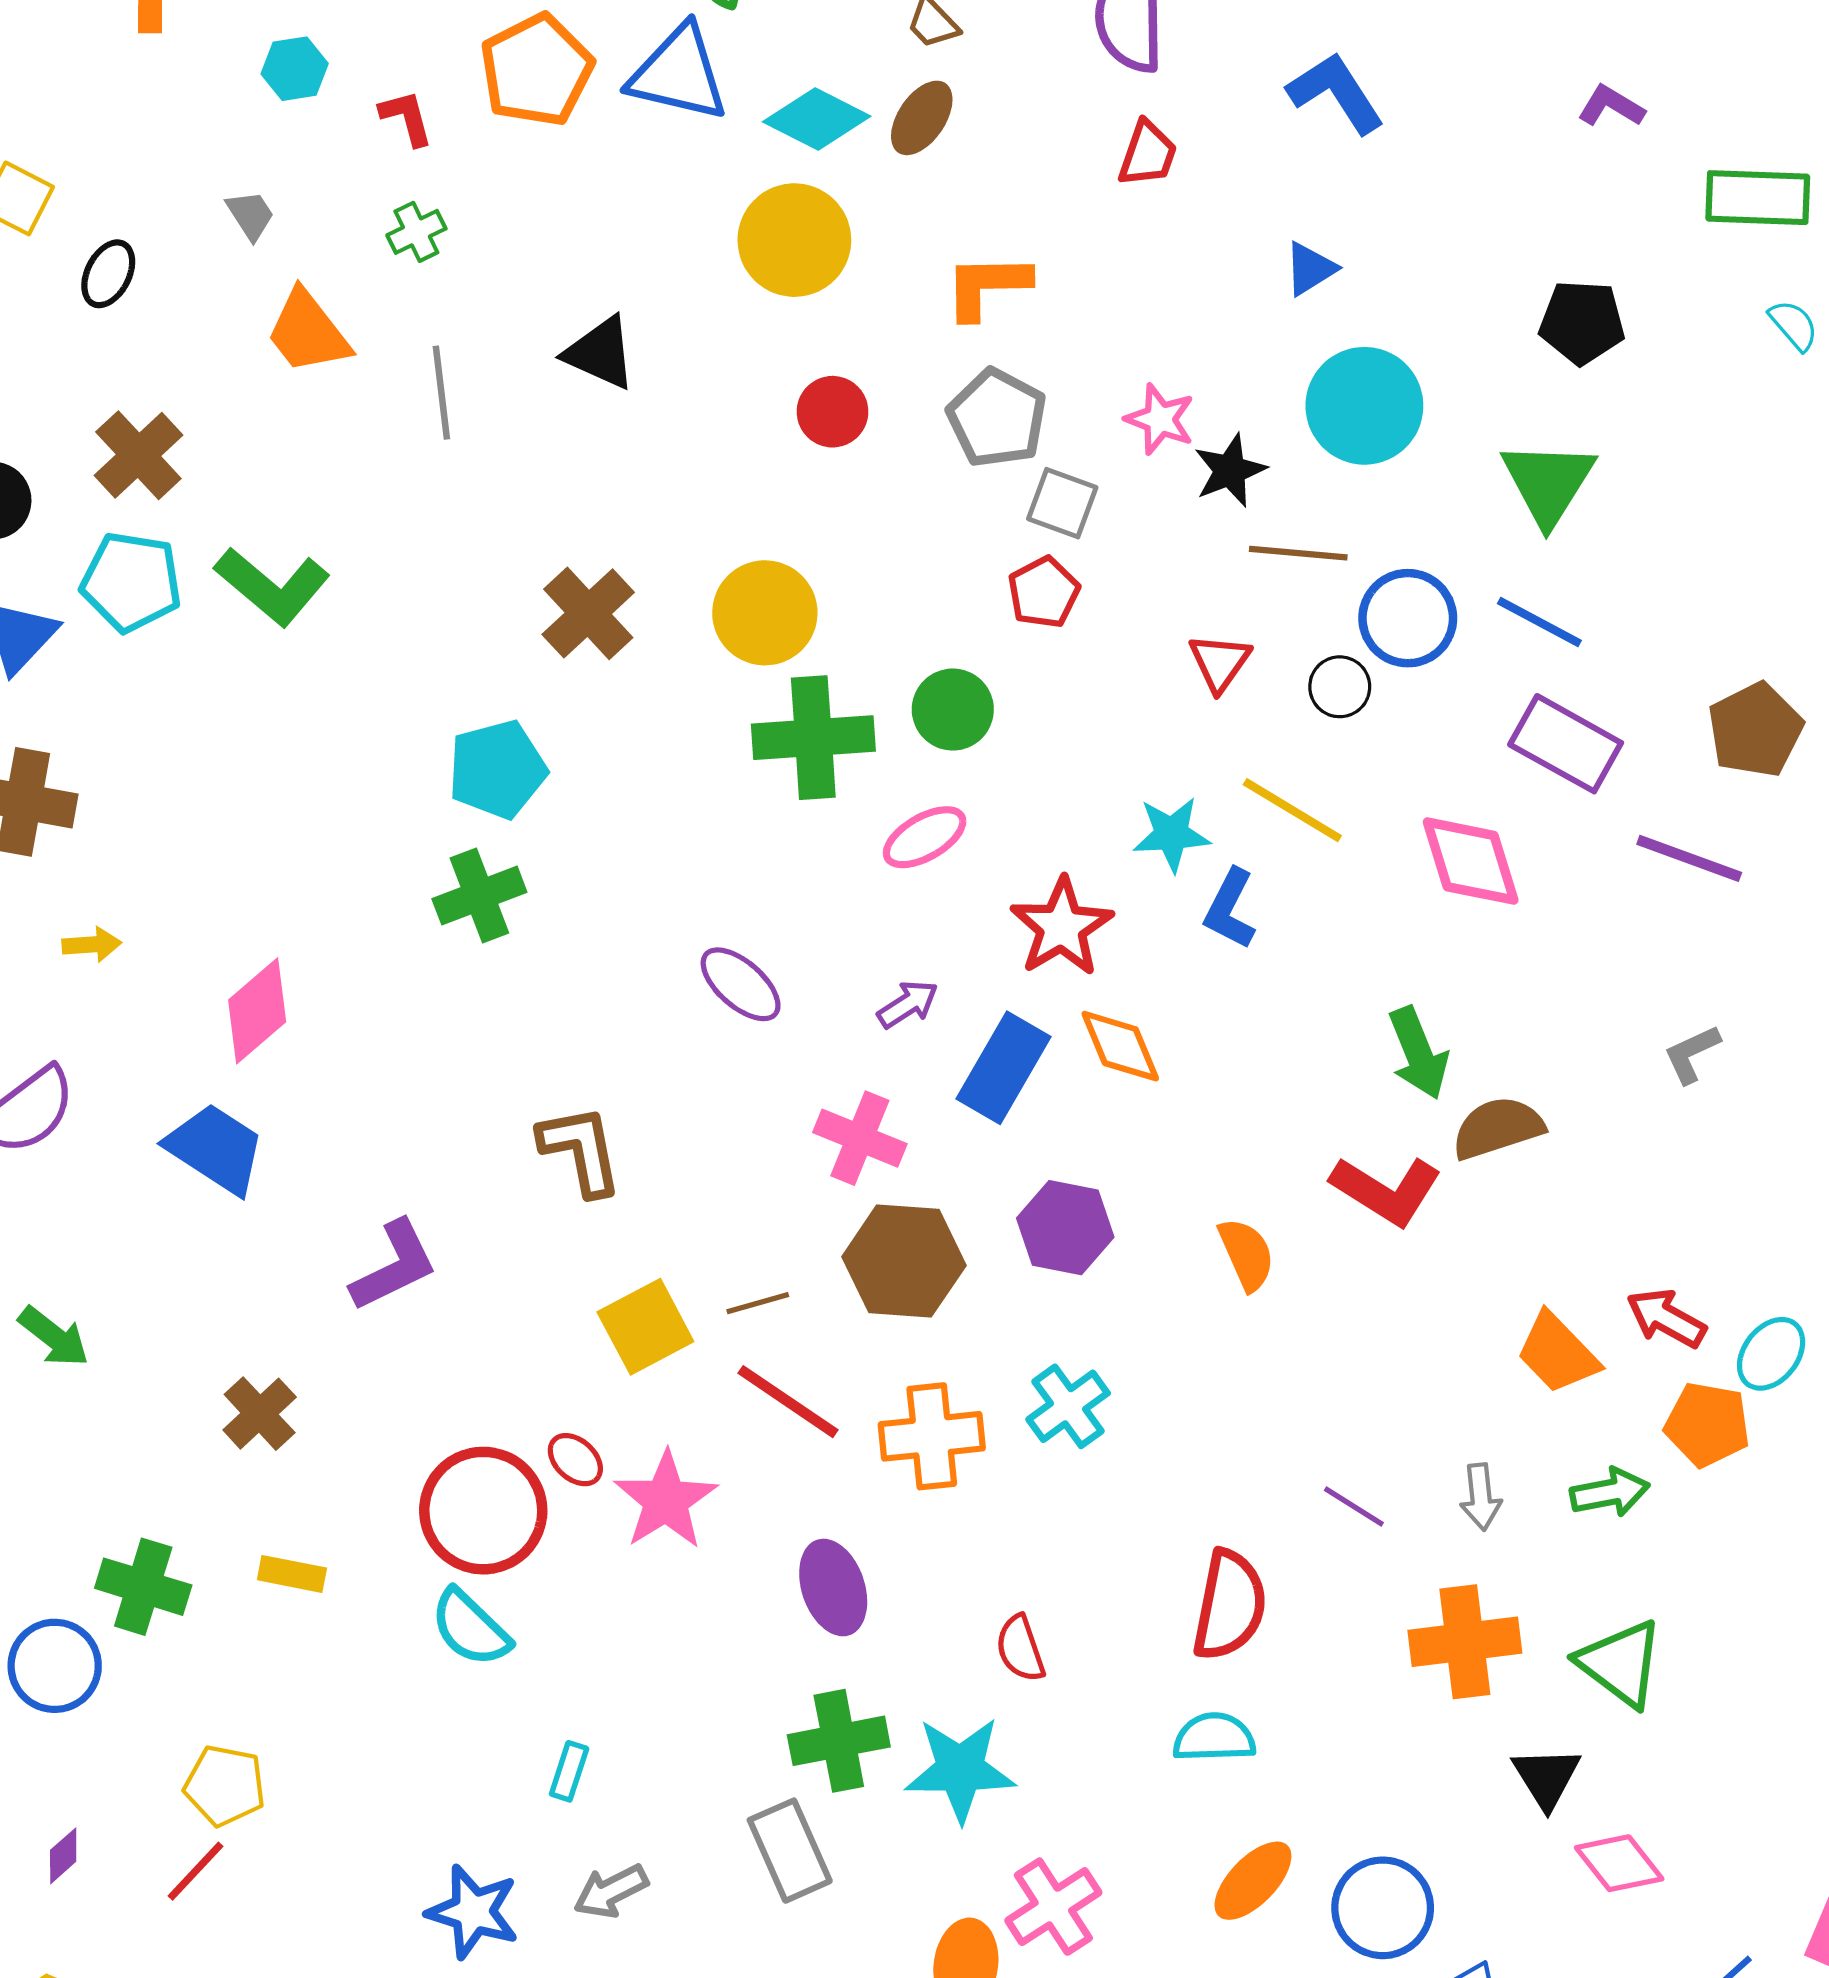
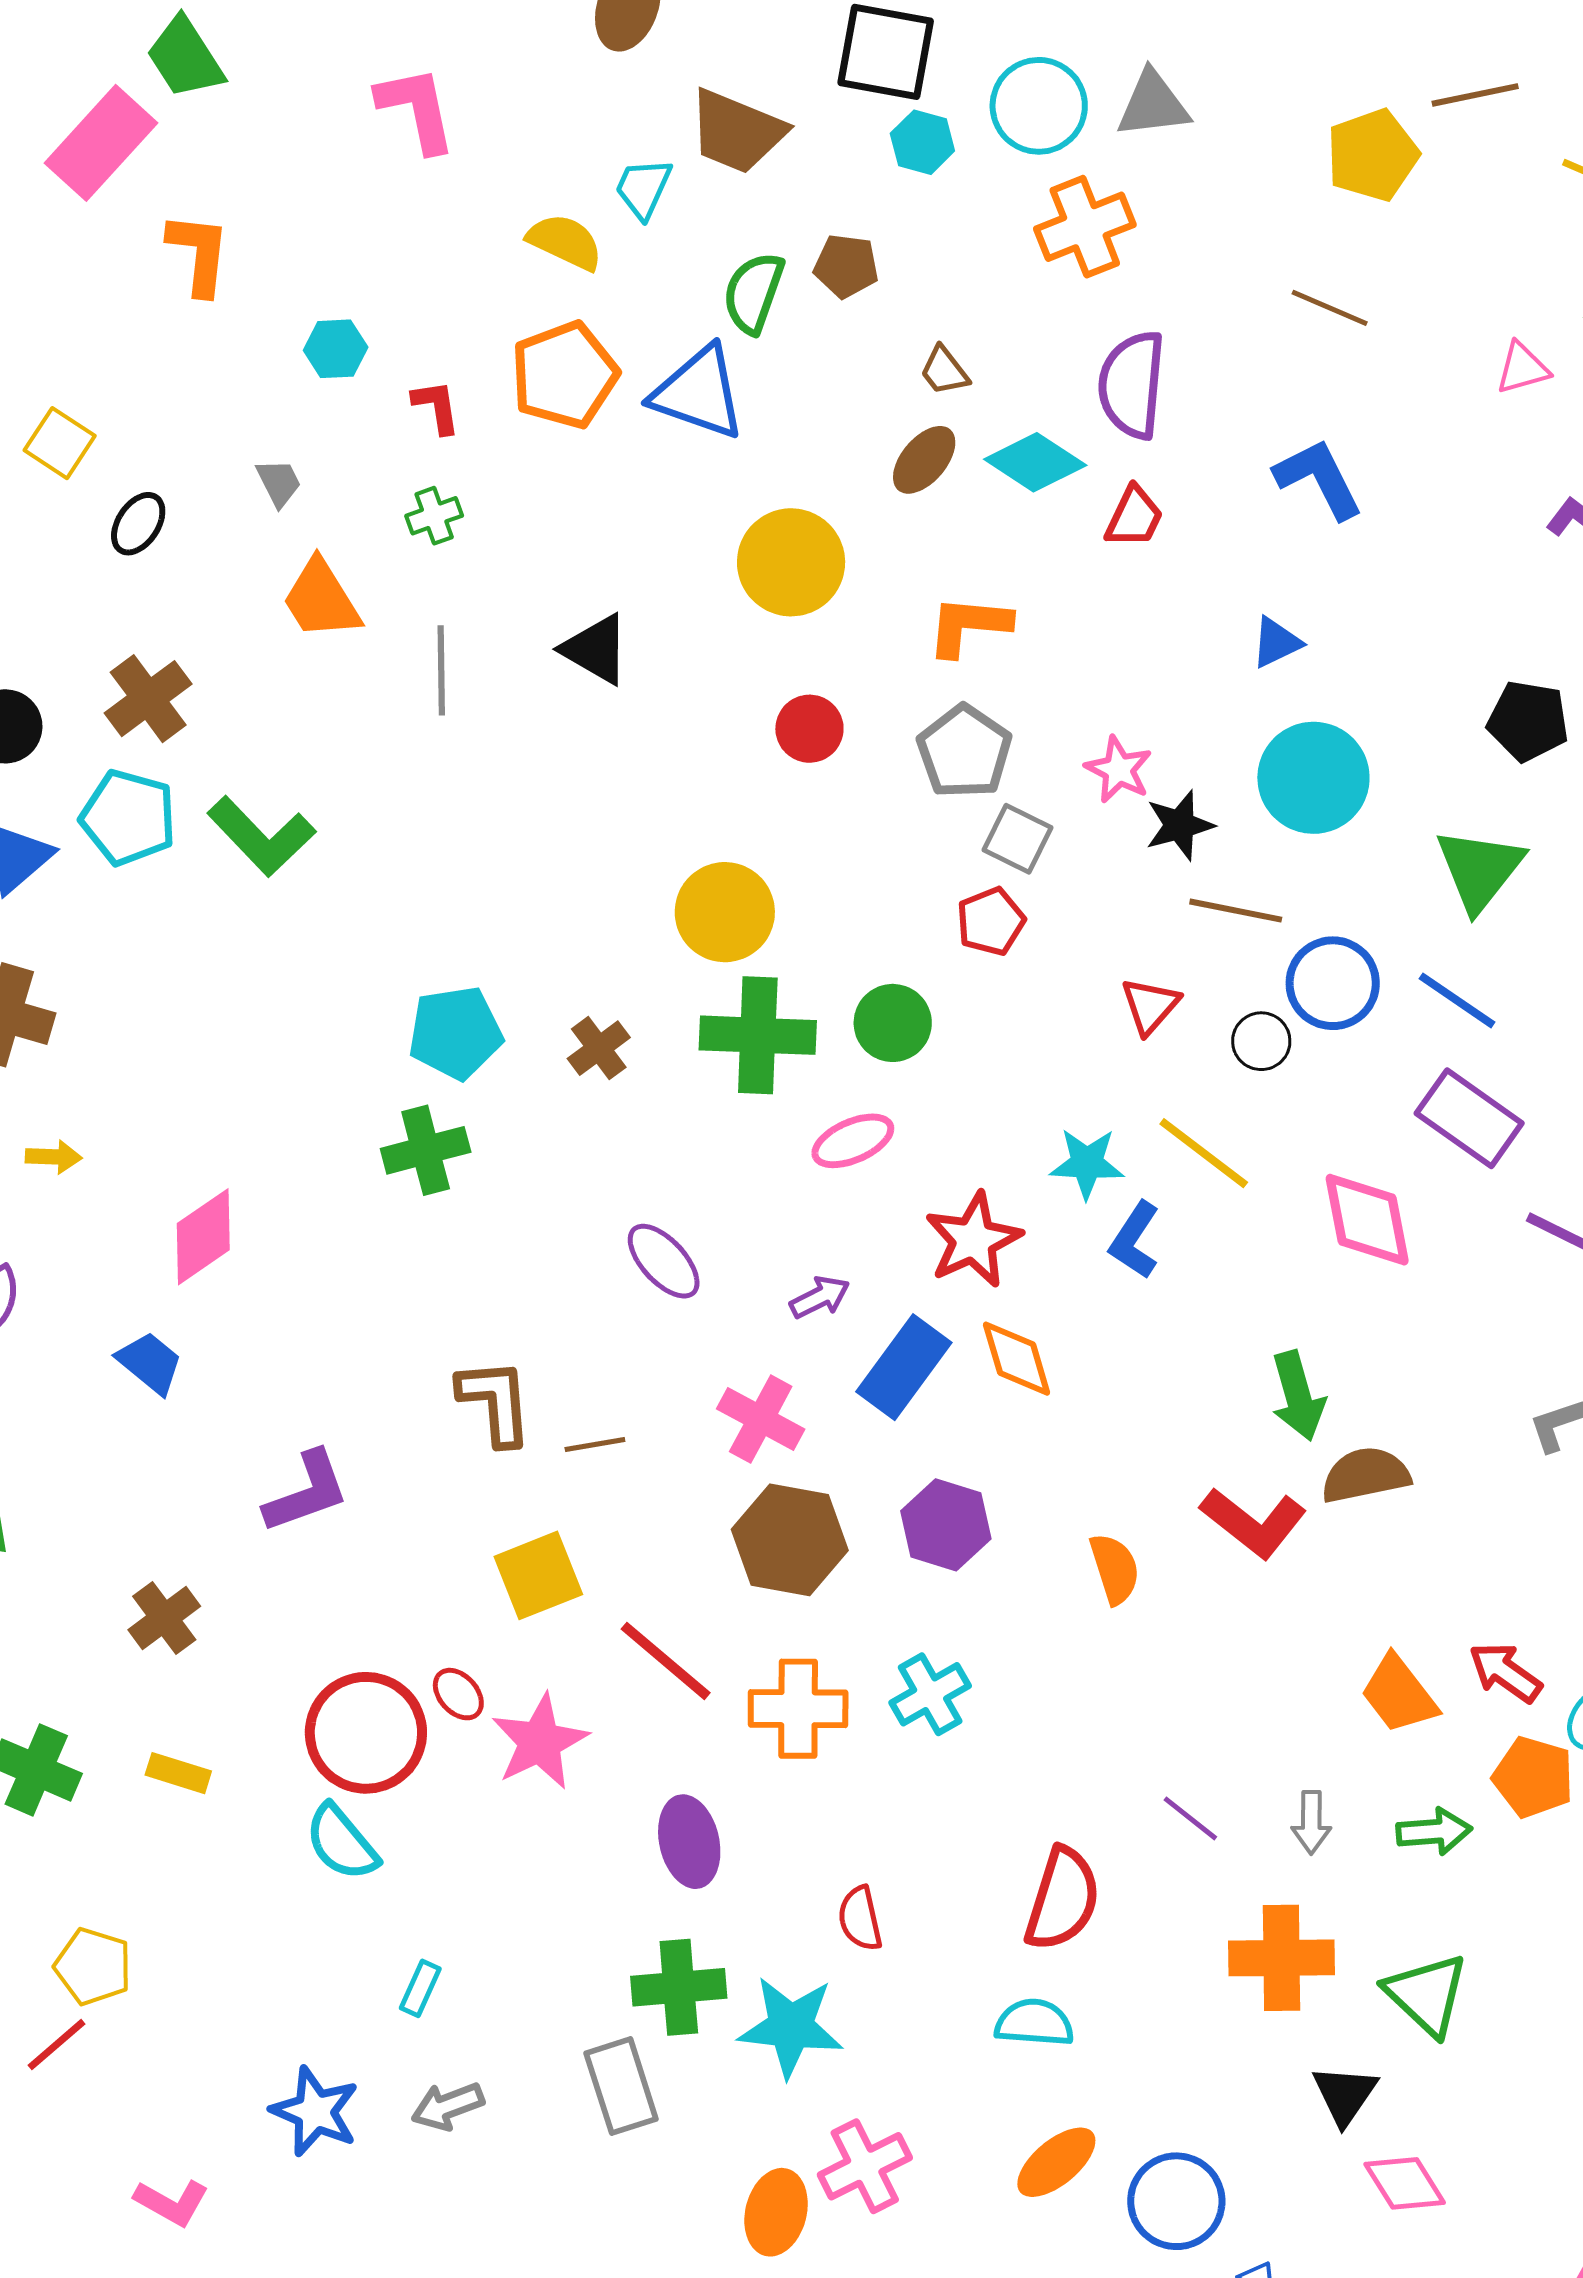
cyan diamond: (817, 119) -> (1035, 462), moved
brown cross: (588, 613) -> (599, 1048), moved, size x0.7
blue trapezoid: (216, 1149) -> (150, 1363), size x0.7
brown line: (758, 1303) -> (595, 1445), moved

